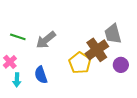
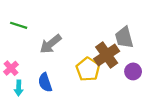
green line: (18, 37) -> (19, 25), moved

